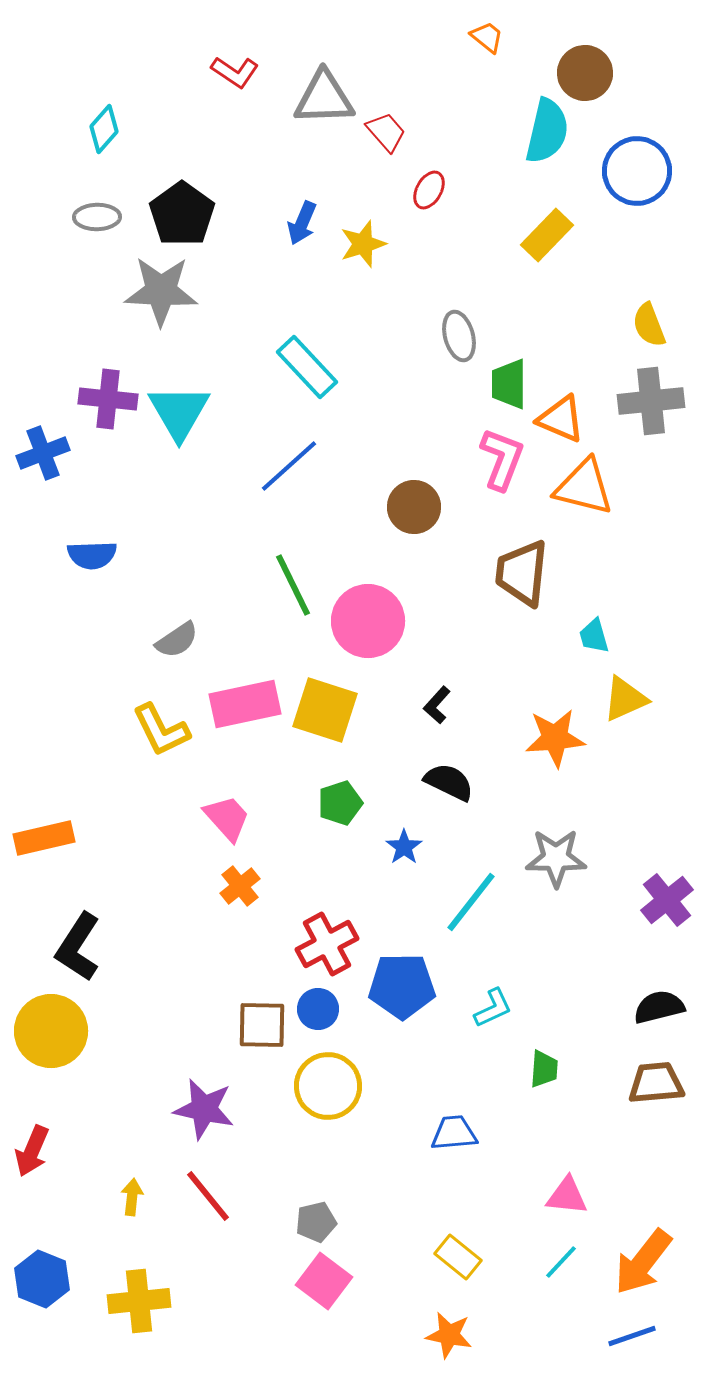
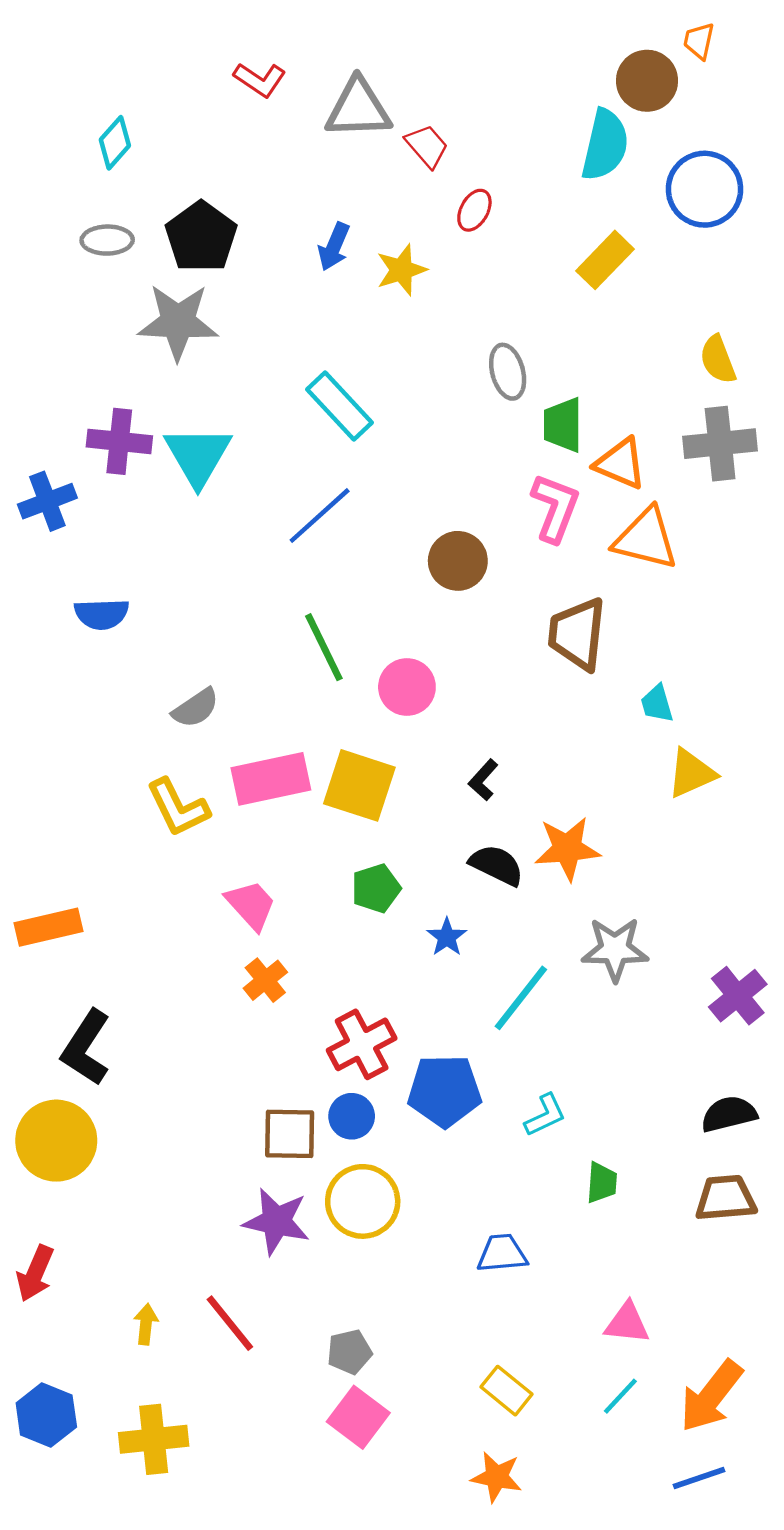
orange trapezoid: (487, 37) -> (699, 41), moved, turned -117
pink circle: (368, 621) -> (407, 687), size x0.7
orange star: (555, 738) -> (567, 849), moved
purple star: (204, 1109) -> (276, 1221), moved

